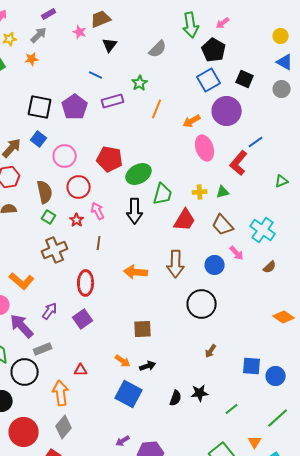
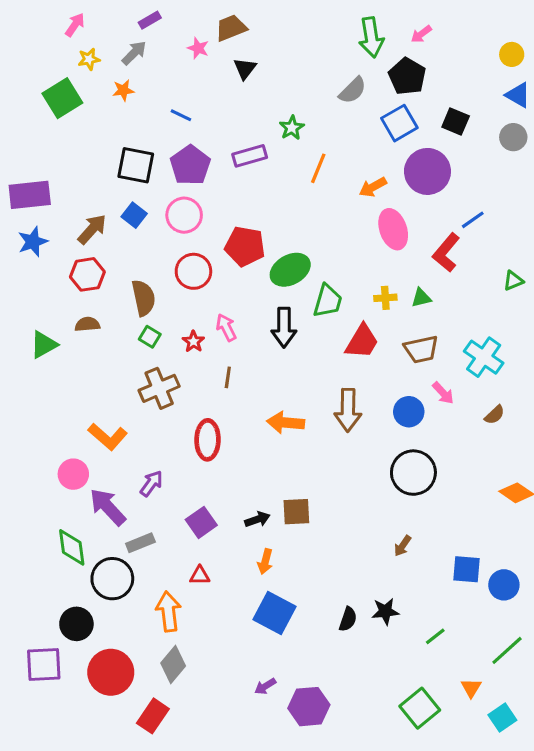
gray semicircle: (158, 49) -> (353, 90), moved
blue line: (96, 75) -> (181, 115), moved
pink circle: (65, 156) -> (184, 215), moved
red circle: (79, 187) -> (193, 271), moved
brown trapezoid: (223, 225) -> (421, 349), turned -60
black circle: (202, 304) -> (413, 473), moved
purple square: (83, 319) -> (201, 522), moved
orange arrow: (123, 361) -> (265, 561), turned 70
black arrow: (148, 366) -> (257, 519), moved

